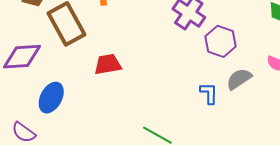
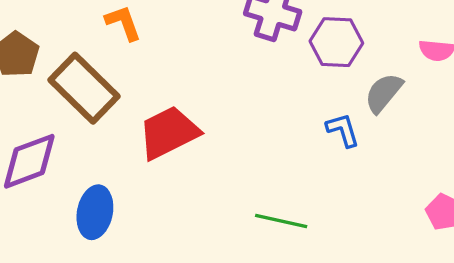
red trapezoid: (108, 64) -> (169, 133), size x1.4

